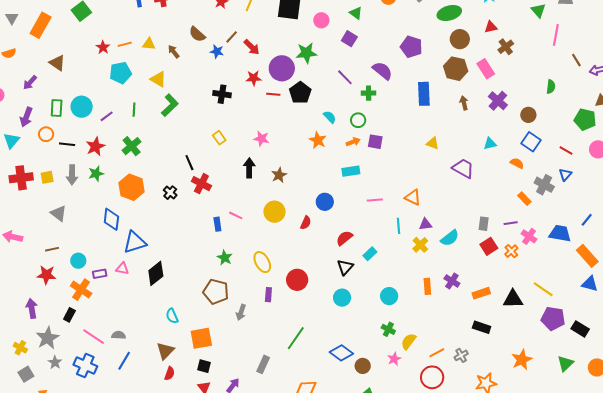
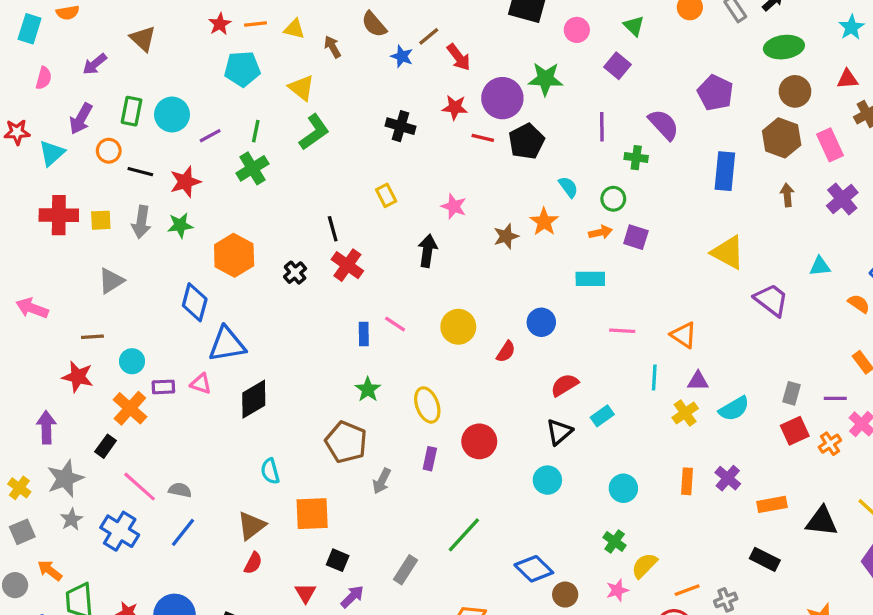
purple line: (345, 77) -> (602, 127), turned 36
yellow triangle: (433, 143) -> (728, 252), size x1.6
green cross: (132, 146) -> (252, 168), moved
brown star: (279, 175) -> (506, 236), moved
gray triangle: (59, 213) -> (111, 281), turned 42
black square: (204, 366) -> (338, 560), moved

